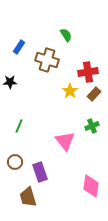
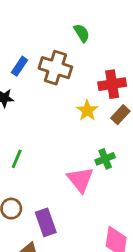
blue rectangle: (19, 47) -> (19, 66), moved
green cross: (92, 126) -> (105, 159), moved

